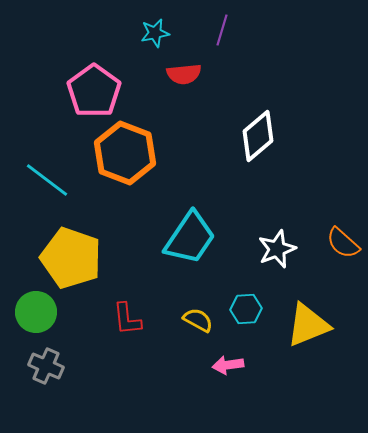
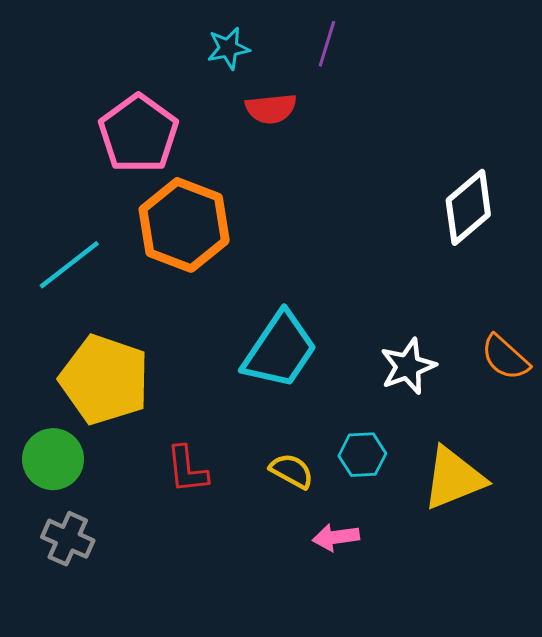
white diamond: (258, 136) -> (468, 207), moved
cyan line: (47, 180) -> (69, 265), turned -75

